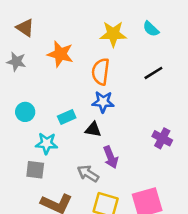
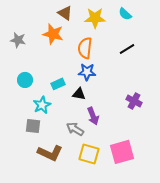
brown triangle: (25, 28) -> (65, 13), moved
cyan star: (47, 143) -> (42, 105), turned -30

